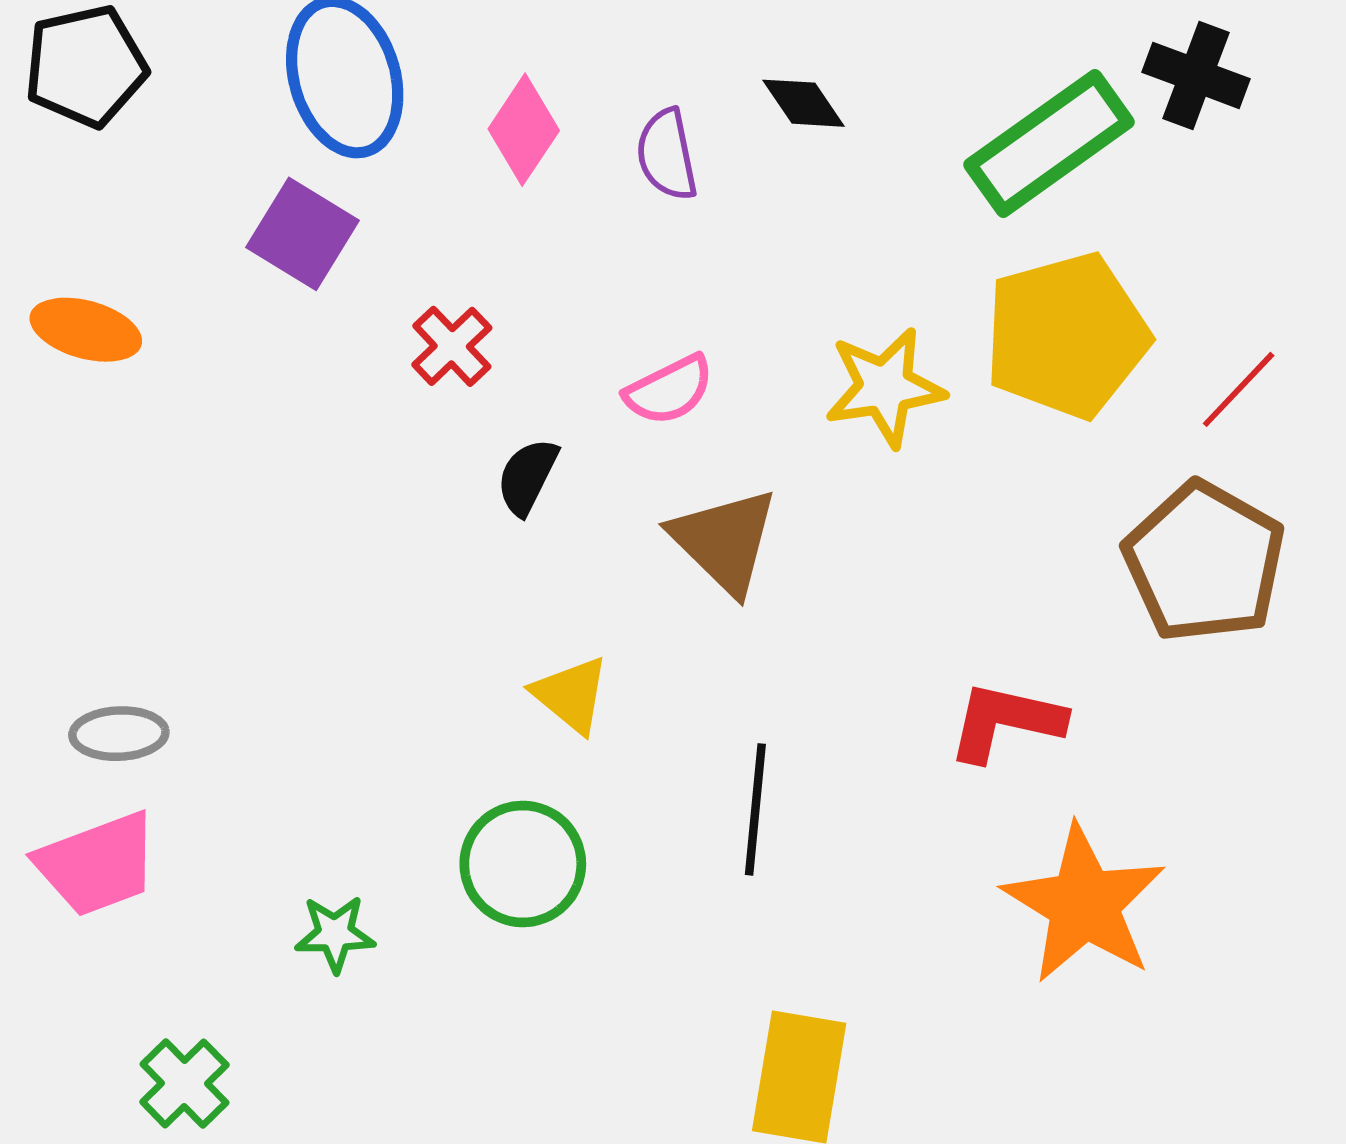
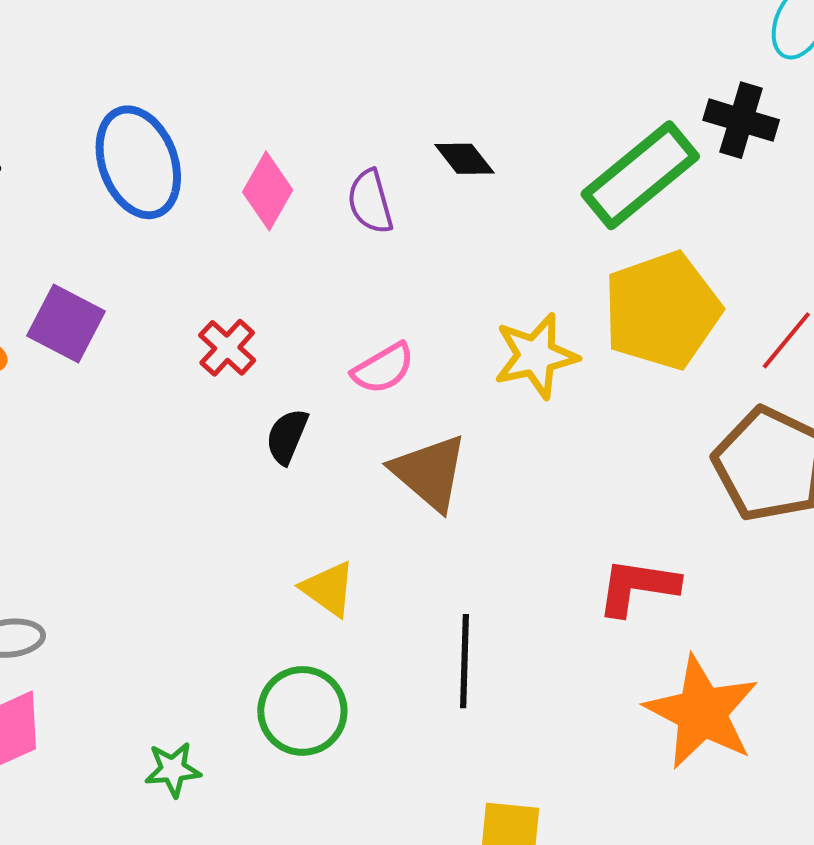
purple square: (303, 234) -> (66, 324), moved

